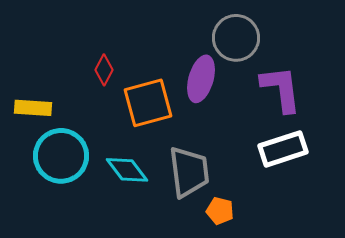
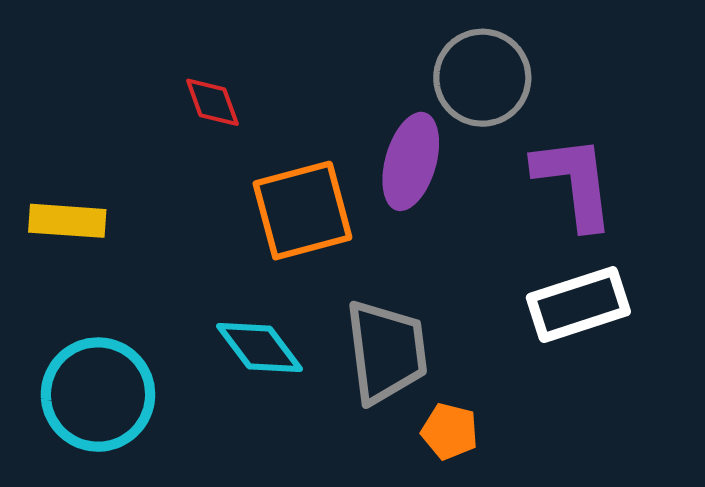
red diamond: (104, 70) -> (212, 102), moved, turned -48
cyan circle: (61, 156) -> (98, 395), moved

